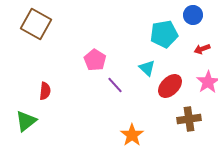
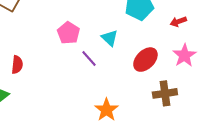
cyan triangle: (147, 68) -> (110, 38), moved

